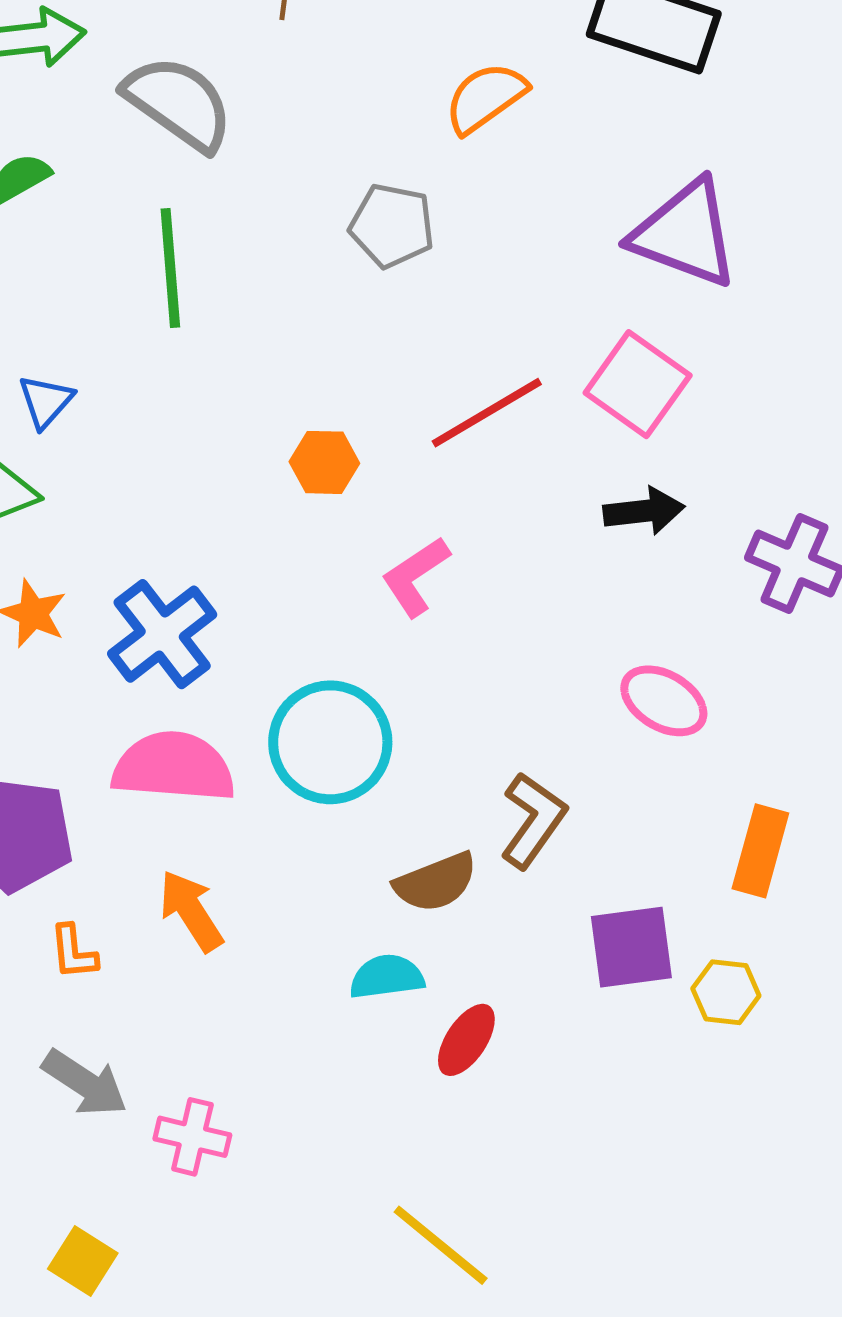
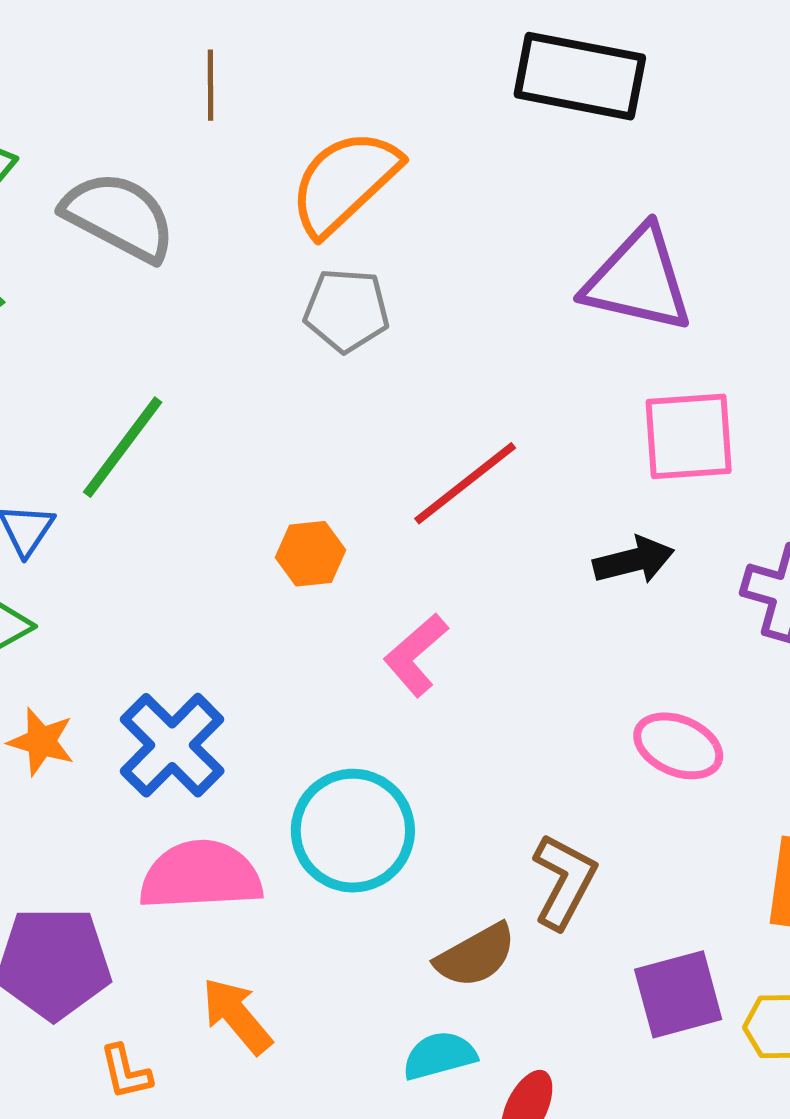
orange semicircle: (486, 98) -> (344, 182), moved, size x1.4
green line: (170, 268) -> (123, 447), moved, turned 49
pink square: (638, 384) -> (689, 436), moved, turned -32

